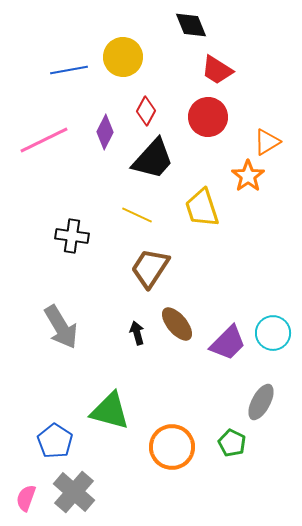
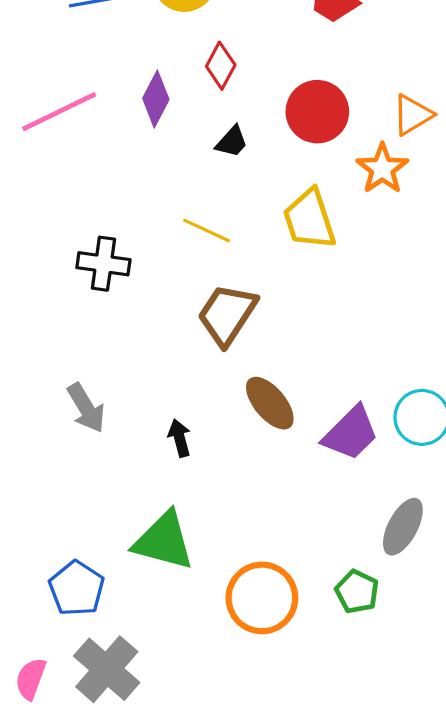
red circle: (208, 117) -> (317, 112), moved
black trapezoid: (153, 159) -> (232, 142), size x0.5
gray arrow: (61, 327) -> (86, 408), size x0.7
black arrow: (137, 333) -> (180, 438), moved

